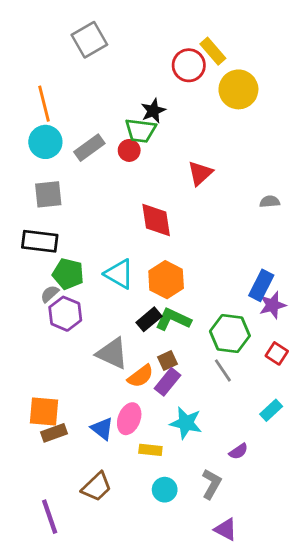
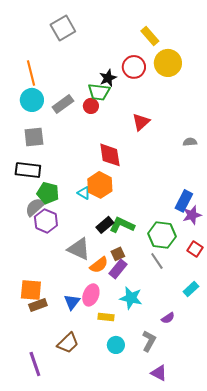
red circle: (189, 65) -> (134, 67), moved
cyan triangle: (119, 274) -> (84, 193), size x0.6
orange hexagon: (166, 280) -> (100, 185), moved
gray semicircle: (50, 294) -> (35, 207), size x1.5
blue triangle: (102, 429) -> (72, 302), turned 30

